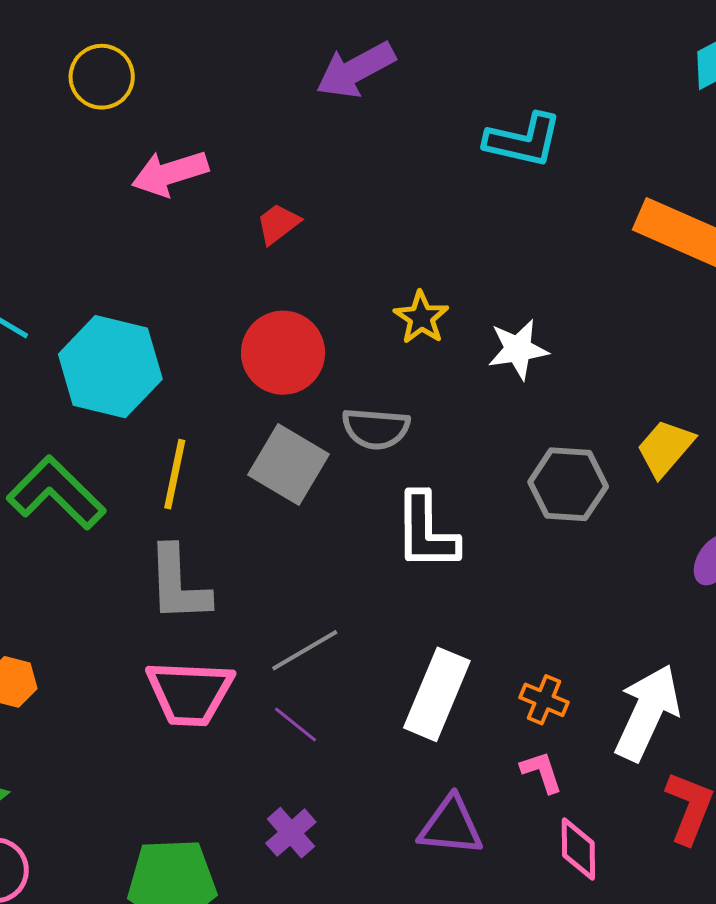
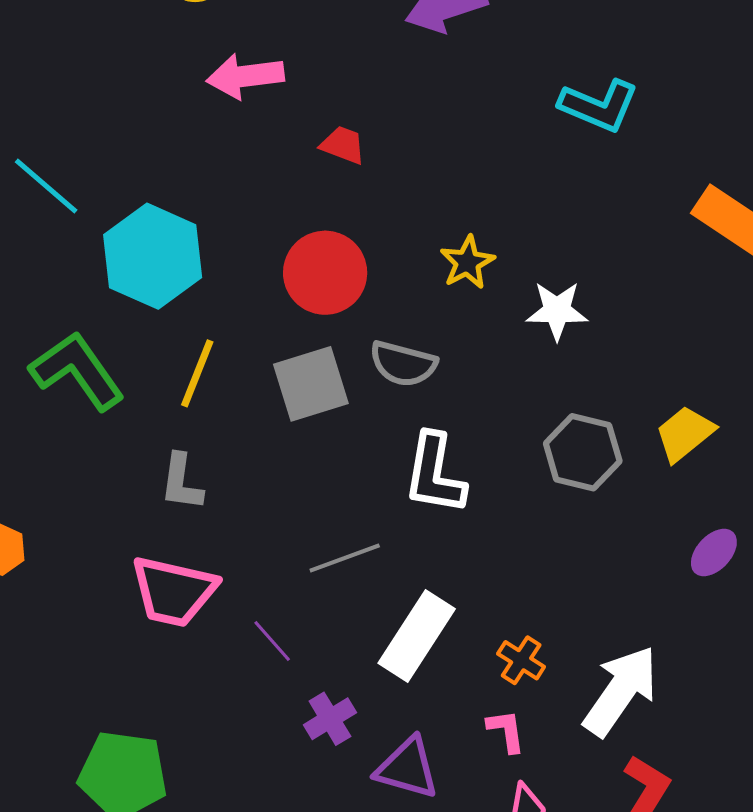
red trapezoid: (278, 224) -> (343, 145), turned 48
gray square: (289, 465) -> (311, 384), turned 32
gray L-shape: (178, 584) -> (181, 482), size x0.7
gray line: (305, 650) -> (345, 558), moved
purple cross: (291, 833) -> (330, 719), moved

